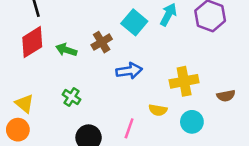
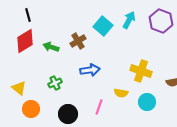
blue arrow: (129, 71) -> (90, 70), moved
yellow cross: (184, 81) -> (141, 71), turned 30
green cross: (72, 97) -> (55, 83), turned 32
orange circle: (18, 130) -> (31, 109), moved

